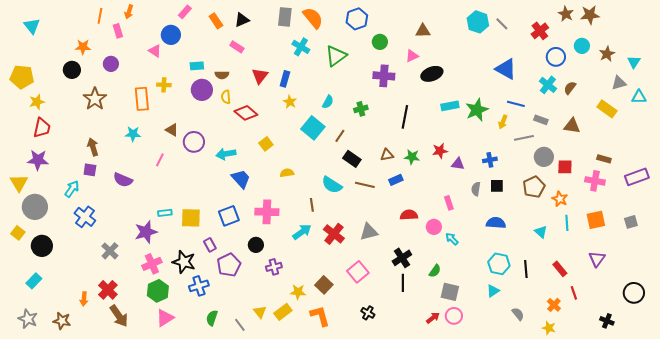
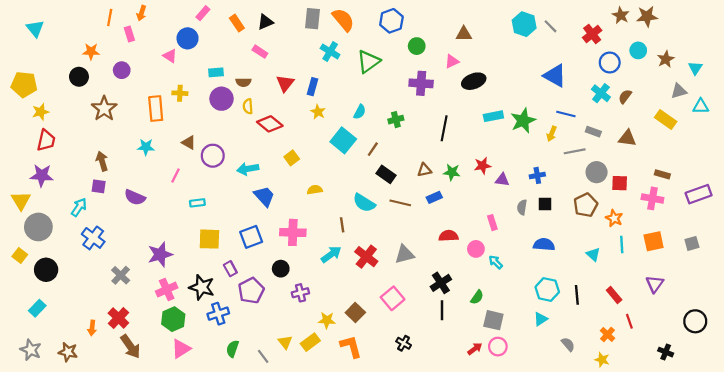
cyan rectangle: (165, 213) -> (197, 203), moved

